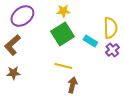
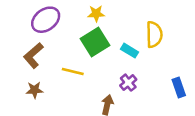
purple cross: (112, 50) -> (128, 83), moved
yellow line: (63, 66) -> (73, 71), moved

